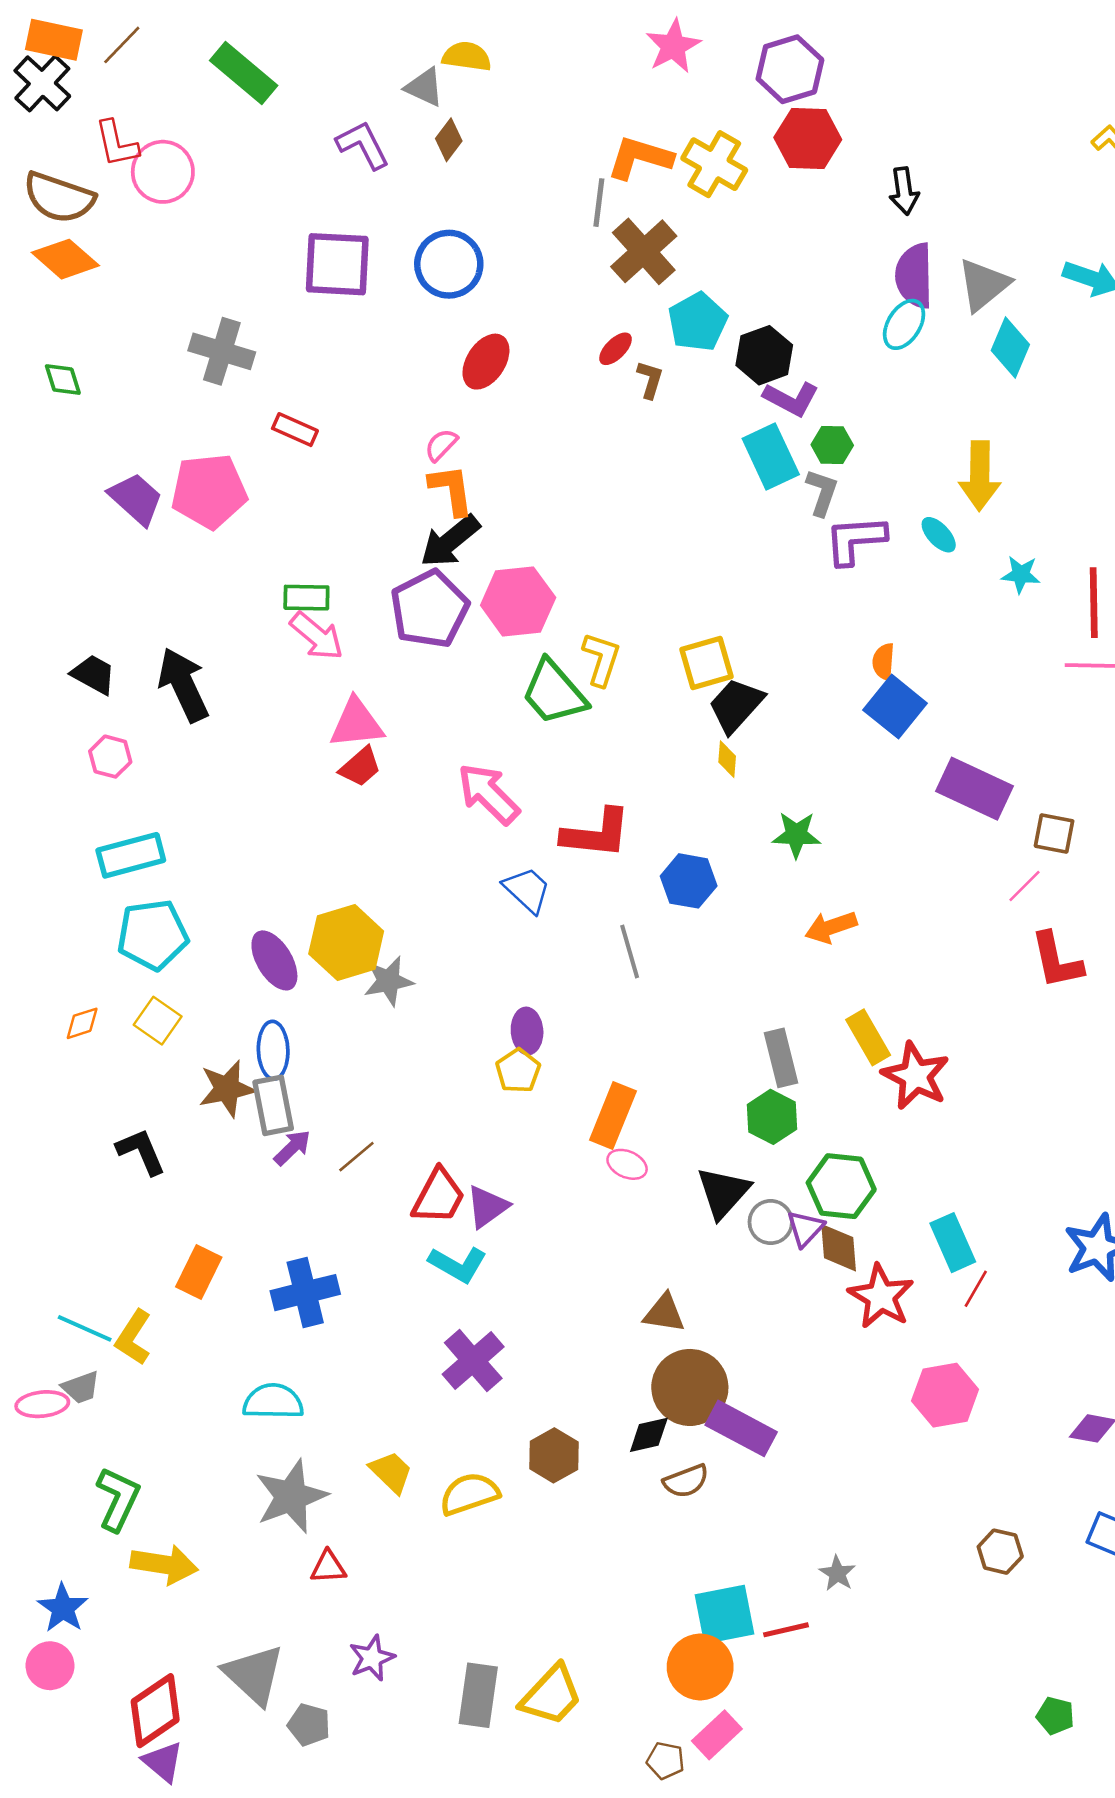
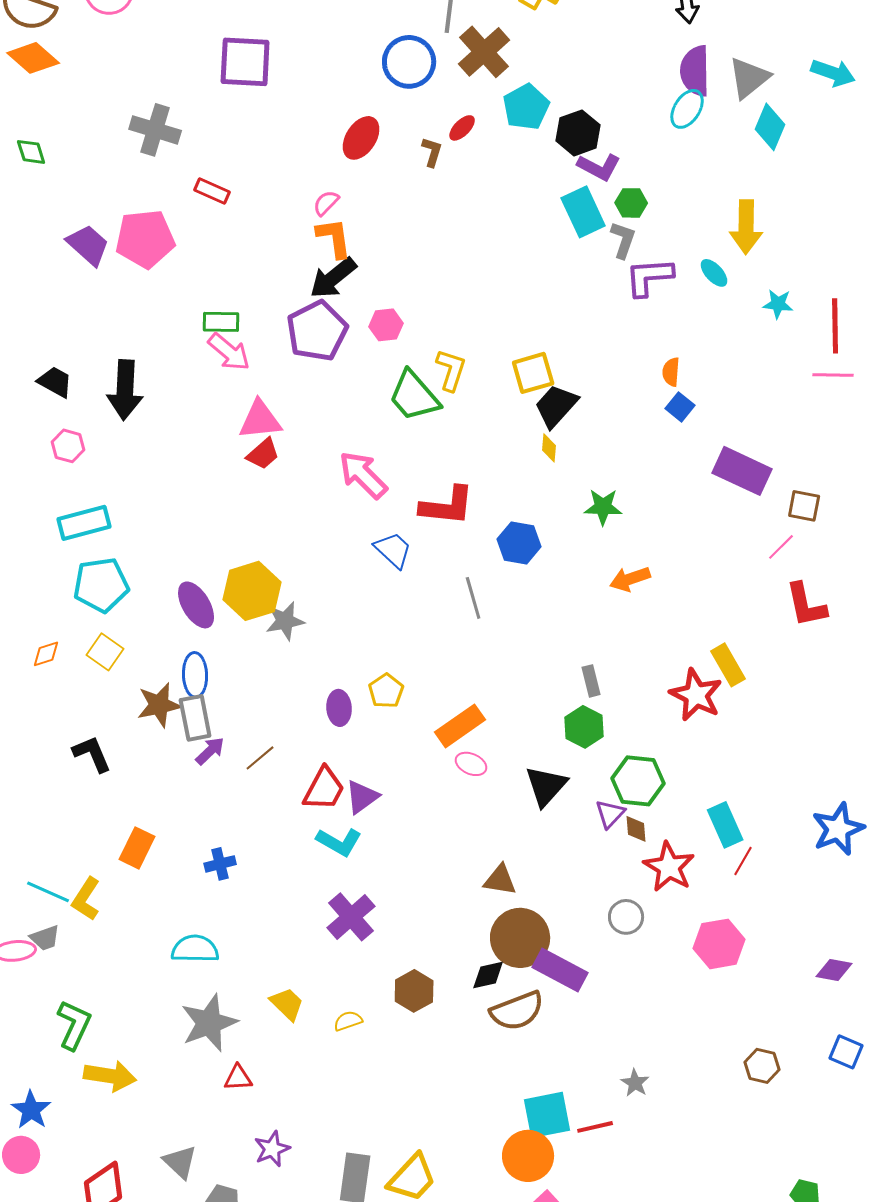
blue circle: (449, 264) -> (409, 62), moved
brown L-shape: (650, 380) -> (432, 152), moved
pink hexagon: (518, 601) -> (386, 325), size x0.6
black arrow: (183, 685) -> (125, 390), turned -152
blue square: (895, 707) -> (680, 407), size x0.6
purple ellipse: (527, 1031) -> (339, 708), moved
yellow rectangle: (868, 1037) -> (728, 665), moved
gray rectangle: (781, 1058) -> (591, 681), size x0.7
orange rectangle: (613, 1116) -> (460, 726), turned 33
gray circle: (771, 1222) -> (626, 917), moved
brown diamond: (839, 1248) -> (636, 829), size x0.7
blue cross: (305, 1293) -> (220, 864), size x0.6
brown semicircle: (686, 1481) -> (517, 1011), size x1.5
yellow semicircle: (469, 1494) -> (348, 1021), size x0.6
gray triangle: (254, 1675) -> (180, 1162), size x0.7

